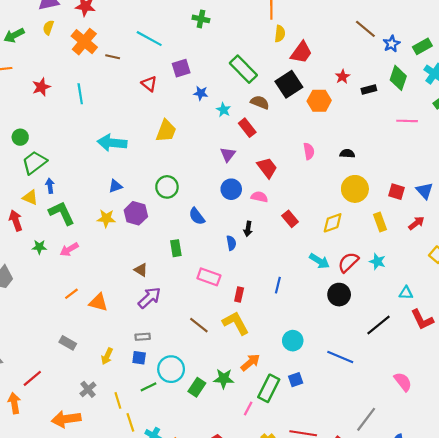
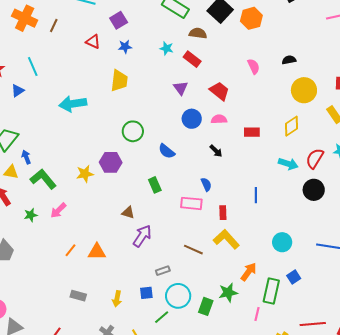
brown line: (113, 57) -> (54, 26), turned -64
blue star: (201, 93) -> (125, 47), moved
blue triangle: (115, 186) -> (18, 91), moved
red rectangle: (290, 219) -> (252, 132), turned -35
black arrow: (248, 229) -> (216, 151), turned -40
blue semicircle: (231, 243) -> (206, 184), moved
gray rectangle: (143, 337) -> (163, 271), moved

